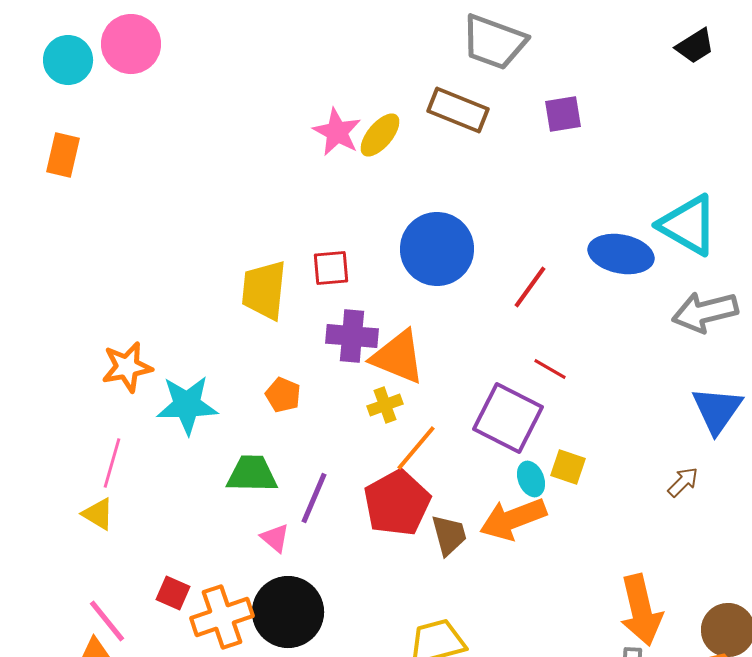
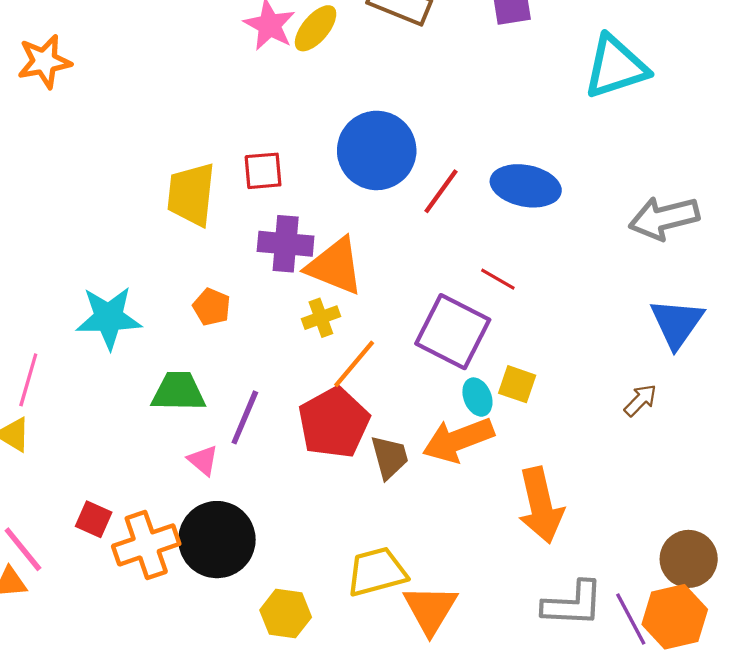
cyan triangle: (688, 225) -> (616, 67), moved, turned -48
blue ellipse: (621, 254) -> (526, 186), moved
red line: (530, 287) -> (441, 191), moved
orange star: (127, 367) -> (44, 62), moved
orange arrow: (641, 610) -> (541, 505), moved

